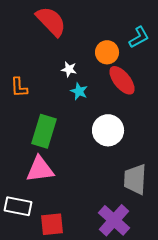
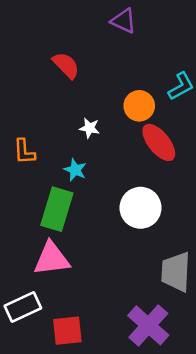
red semicircle: (51, 21) -> (66, 65), size x0.7
cyan star: (79, 91) -> (75, 170), moved
white rectangle: (18, 206) -> (23, 307), turned -36

